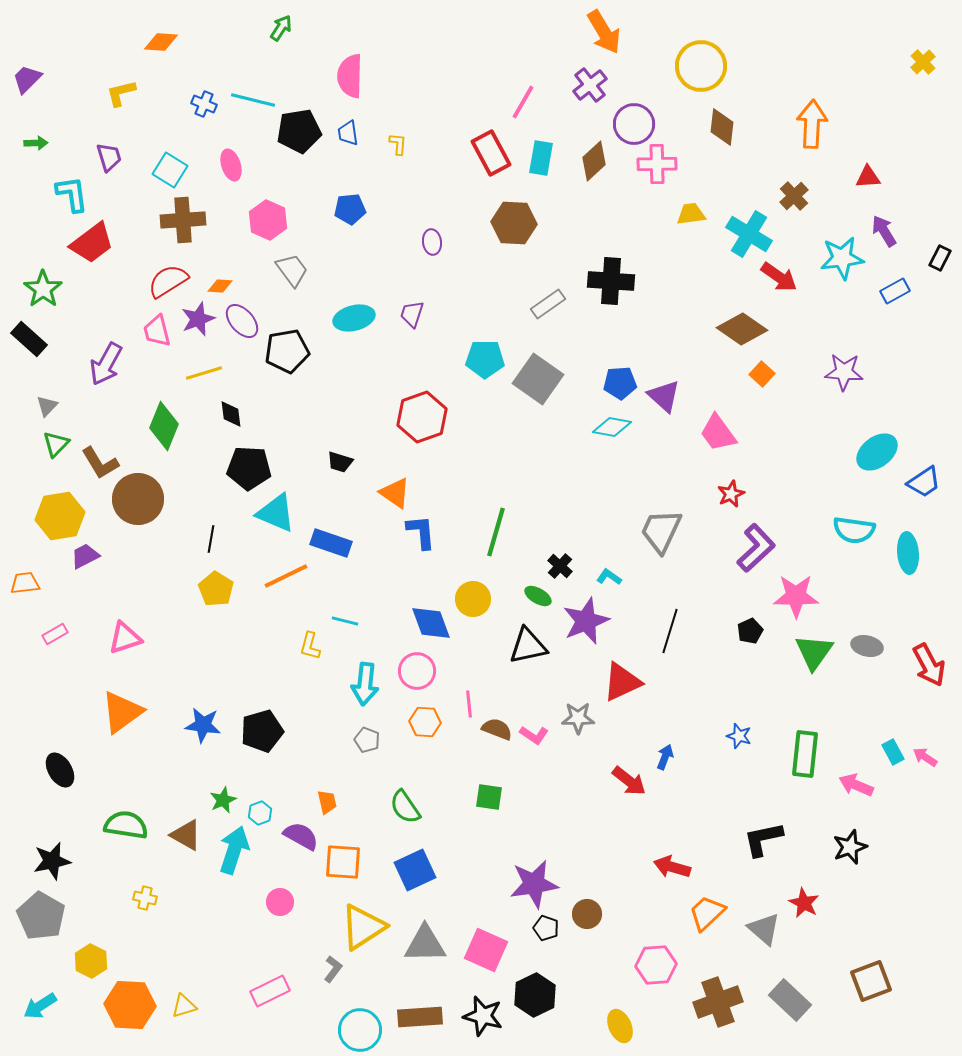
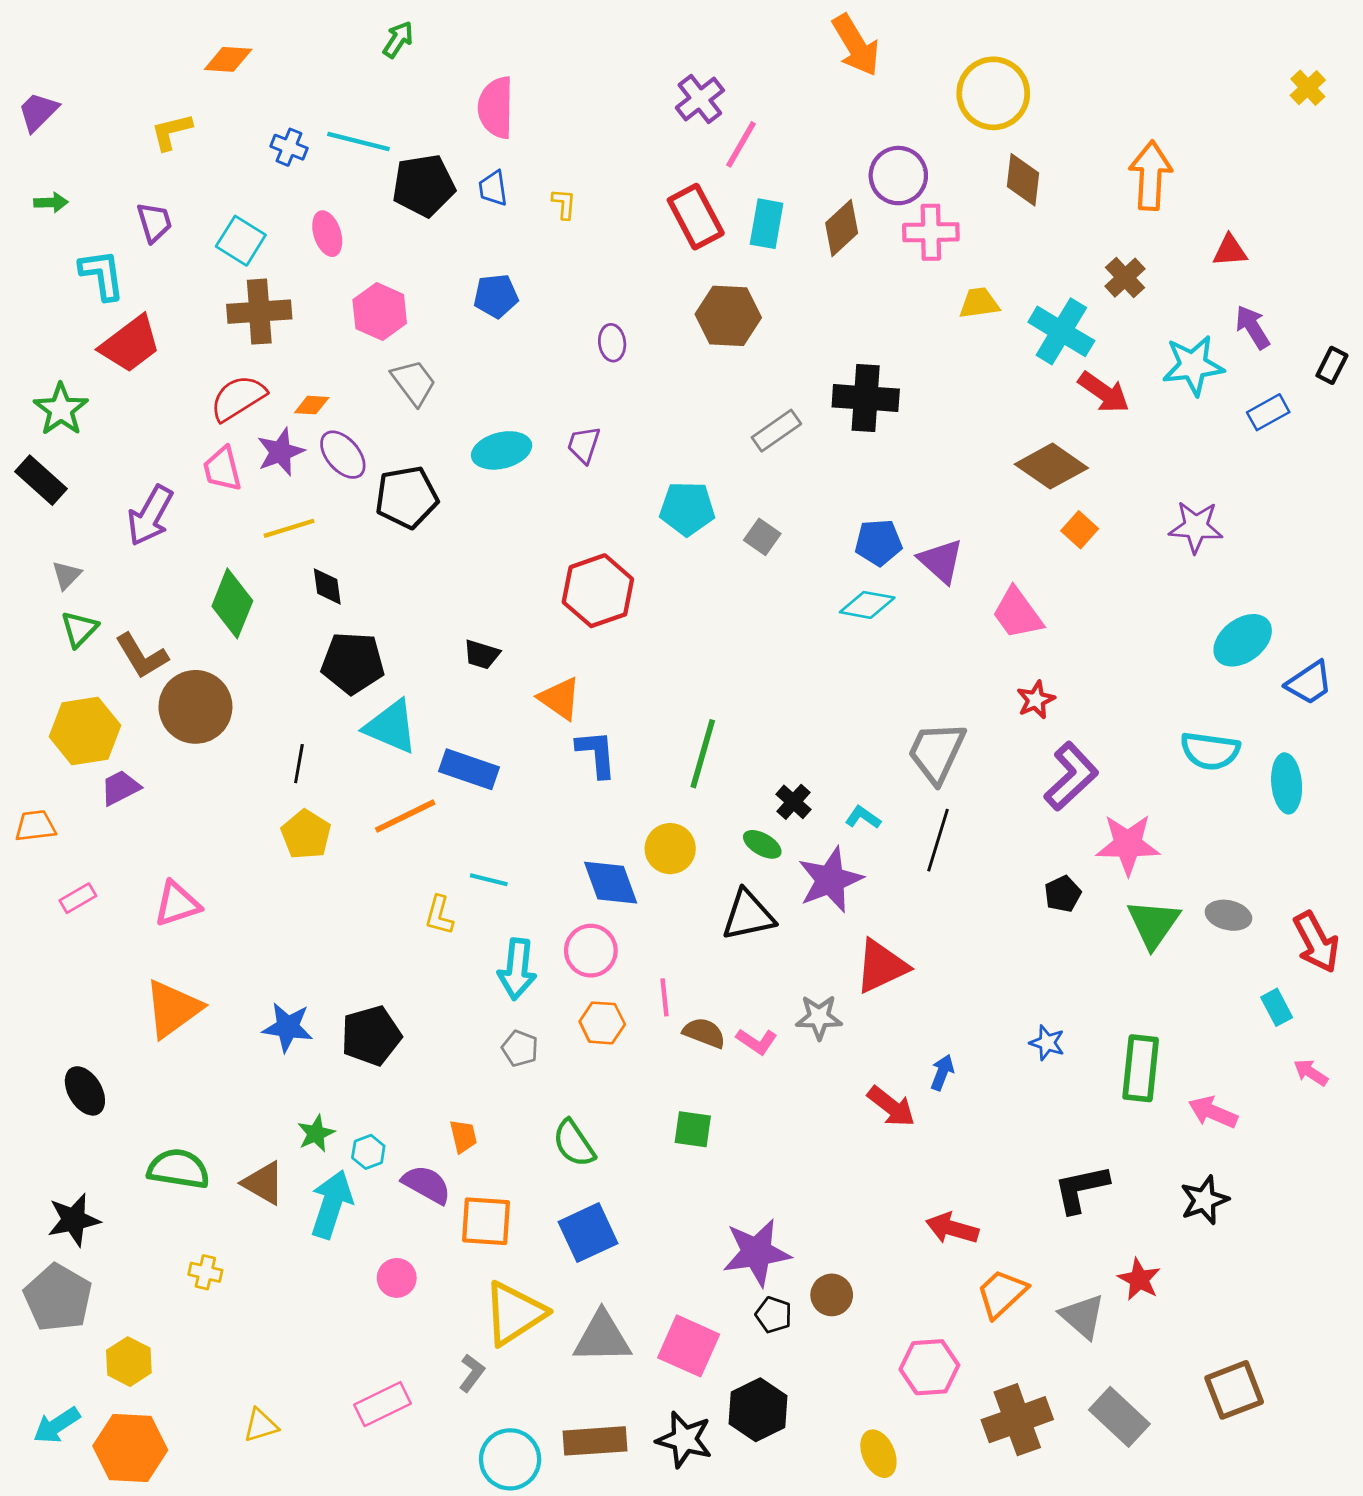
purple cross: (590, 85) -> (700, 99), moved
gray square: (538, 379) -> (762, 537), size x0.5
black line: (670, 631) -> (938, 840), moved
cyan rectangle: (893, 752) -> (1277, 1007), moved
orange hexagon: (130, 1005) -> (130, 1448), moved

